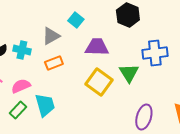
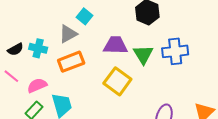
cyan square: (76, 20) -> (85, 16), moved
orange rectangle: (54, 63) -> (71, 62), size x1.4
green triangle: (129, 73) -> (143, 55), moved

